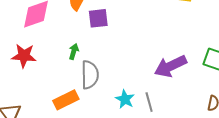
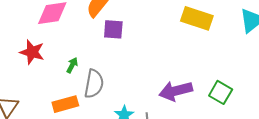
green arrow: (74, 51) -> (72, 65), moved

